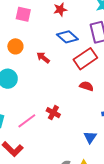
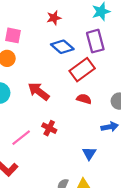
pink square: (23, 14) -> (13, 35), moved
red arrow: (43, 58) -> (39, 91), moved, size x1.5

